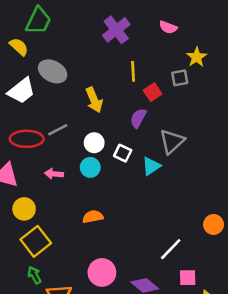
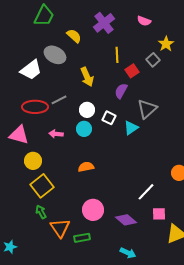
yellow semicircle: (19, 47) -> (74, 36), moved
gray square: (180, 78) -> (153, 60), turned -32

